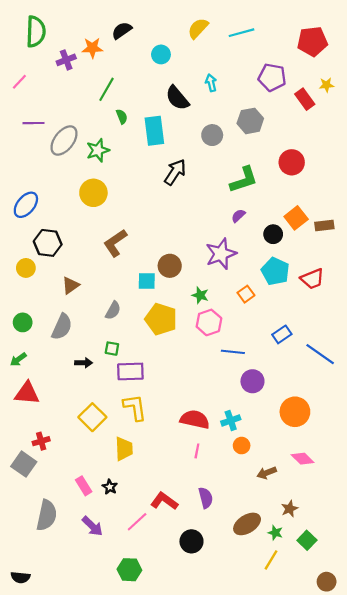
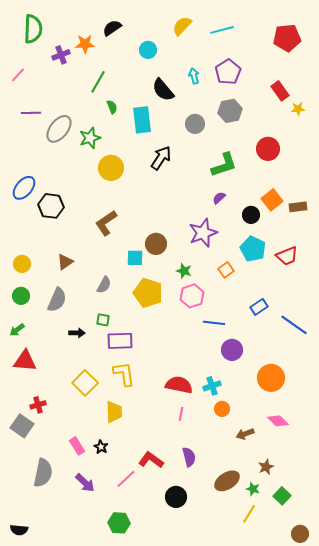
purple pentagon: (272, 77) -> (228, 72), moved, turned 30
yellow star: (327, 85) -> (298, 109), moved
yellow circle: (93, 193) -> (111, 168), moved
black hexagon: (48, 243) -> (51, 206), moved
yellow circle: (26, 268) -> (22, 264), moved

